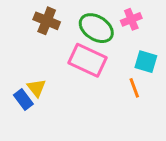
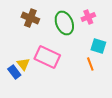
green ellipse: (96, 28) -> (64, 23), turned 35
pink rectangle: (88, 60) -> (47, 57), moved

